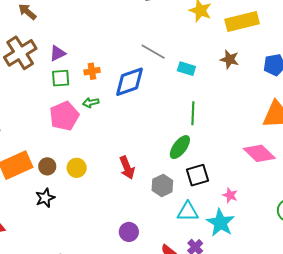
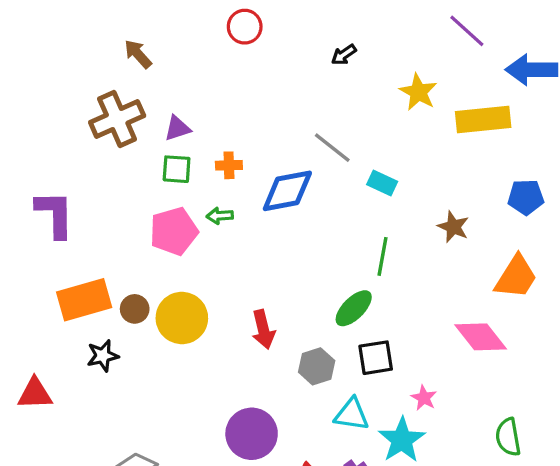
brown star: (230, 59) -> (453, 227), moved
yellow circle: (77, 168) -> (182, 318), size x1.6
black star: (45, 198) -> (103, 356), moved
purple circle: (129, 232) -> (252, 434), size x1.6

